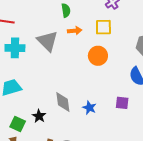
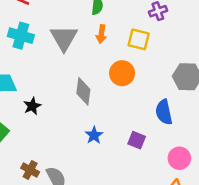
orange arrow: (75, 31) -> (101, 34), turned 88
gray diamond: (63, 102) -> (83, 91), moved
black star: (39, 116) -> (32, 106), moved

